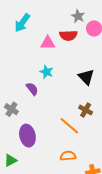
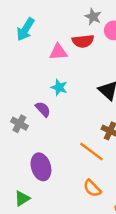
gray cross: (11, 109) -> (19, 124), moved
orange semicircle: (68, 156) -> (92, 188), turned -126

